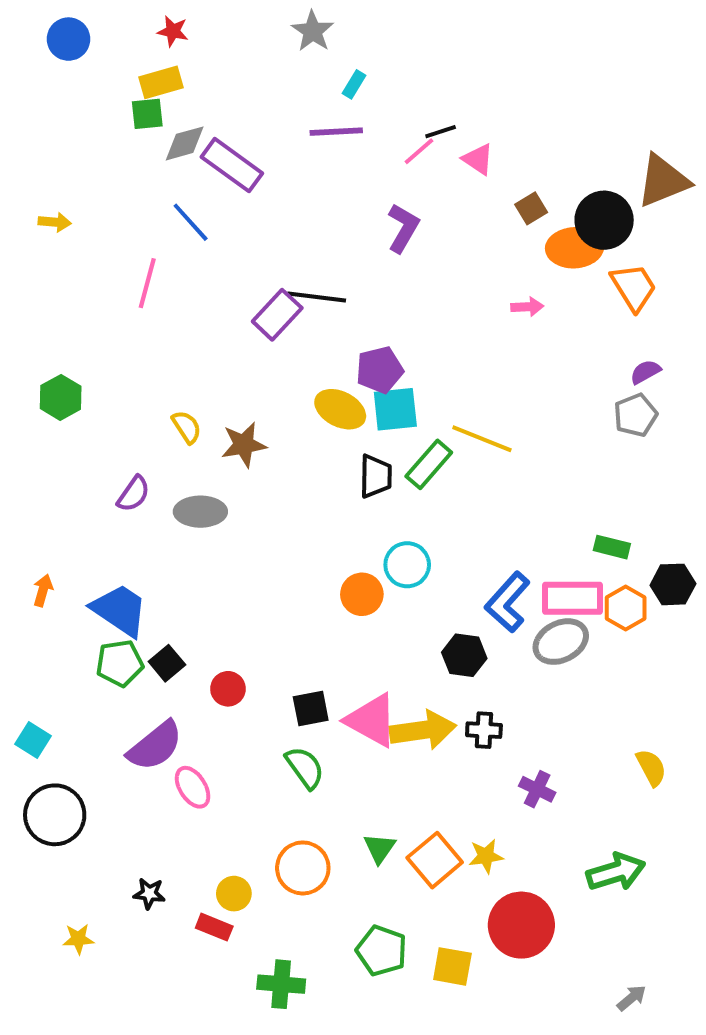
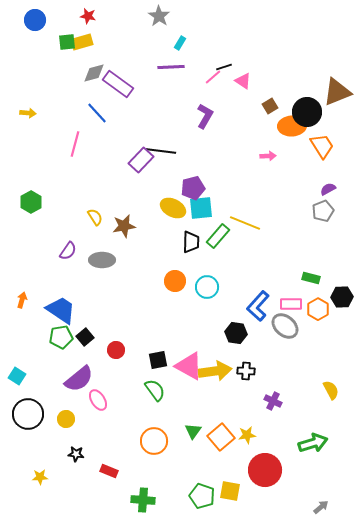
green square: (147, 114) -> (67, 42), moved
orange circle: (362, 594) -> (175, 281), moved
pink rectangle: (573, 598) -> (291, 304), size x0.7
gray ellipse: (561, 642) -> (285, 326), turned 68
yellow circle: (234, 894) -> (66, 419), moved
green pentagon: (382, 951) -> (202, 496), moved

